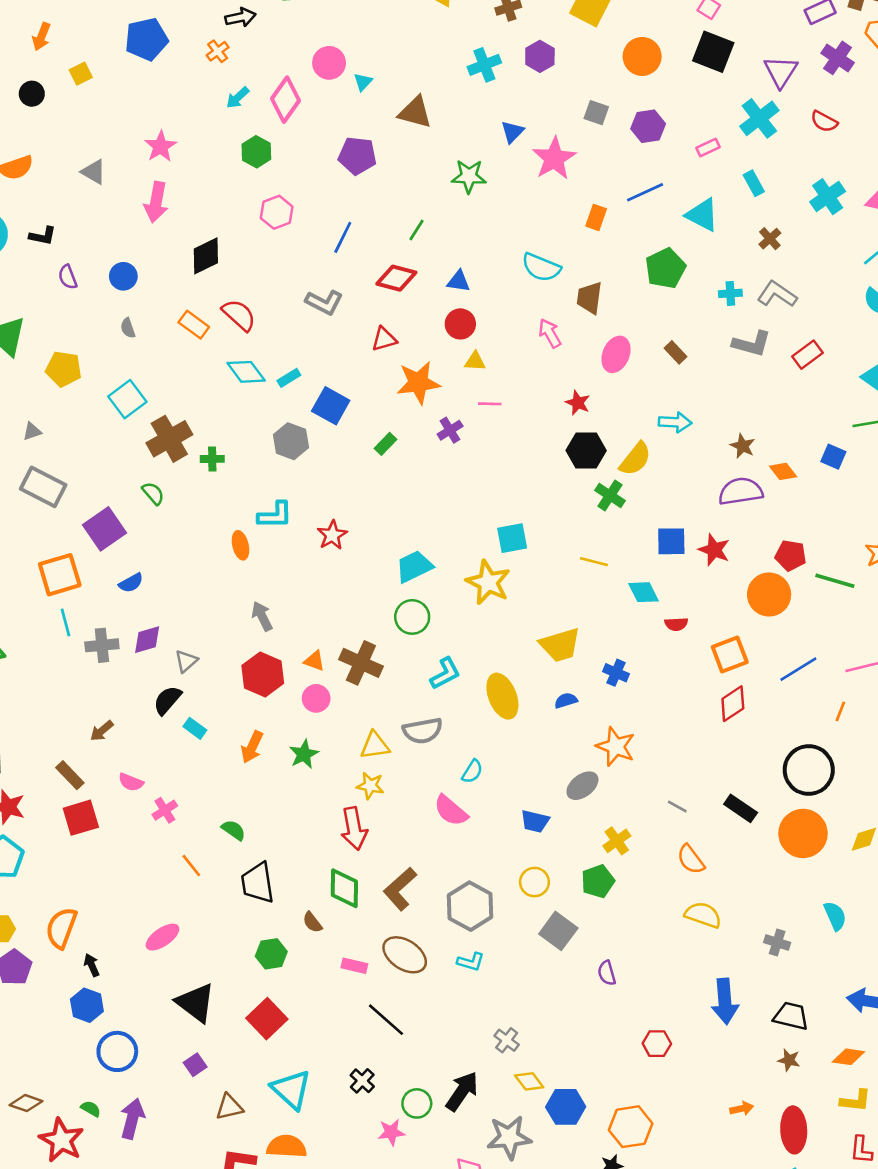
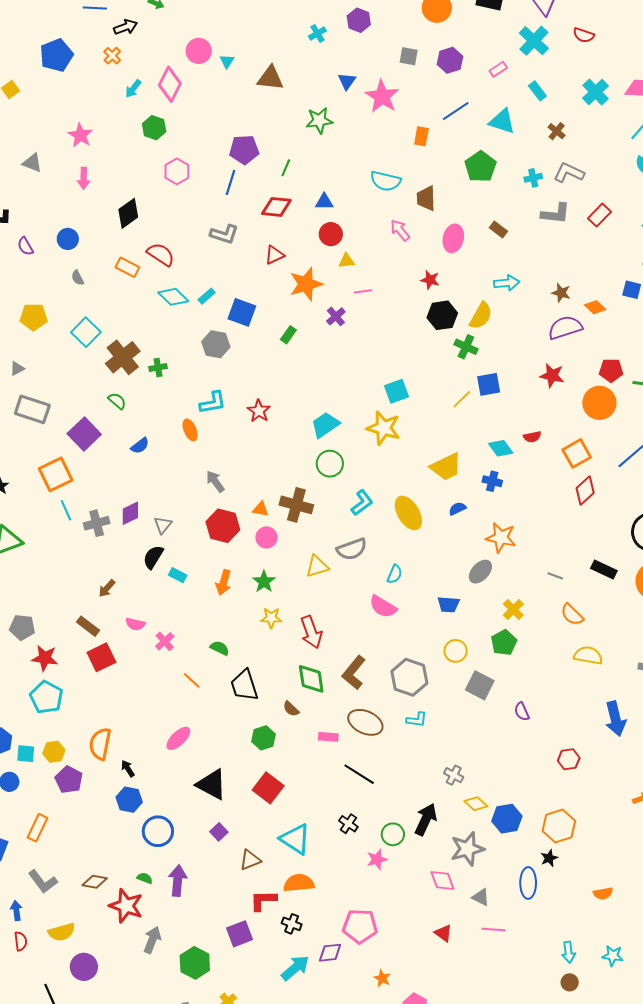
cyan cross: (484, 65) -> (317, 33), size x0.7
purple pentagon: (357, 156) -> (244, 150), moved
pink arrow: (156, 202) -> (84, 178), size x0.7
blue square: (671, 541) -> (489, 384), moved
yellow line: (594, 562) -> (462, 399), turned -50
blue semicircle: (131, 583) -> (140, 446), moved
cyan diamond: (643, 592) -> (501, 448), moved
yellow star: (370, 786) -> (271, 618), moved

